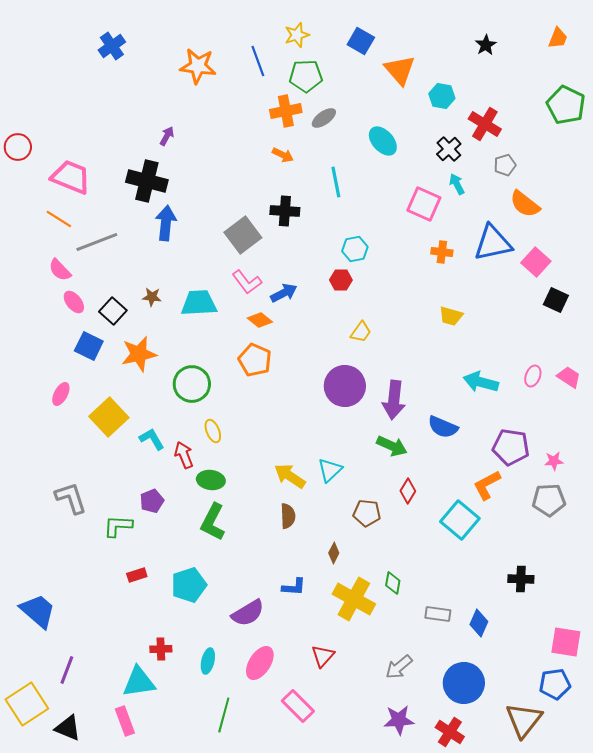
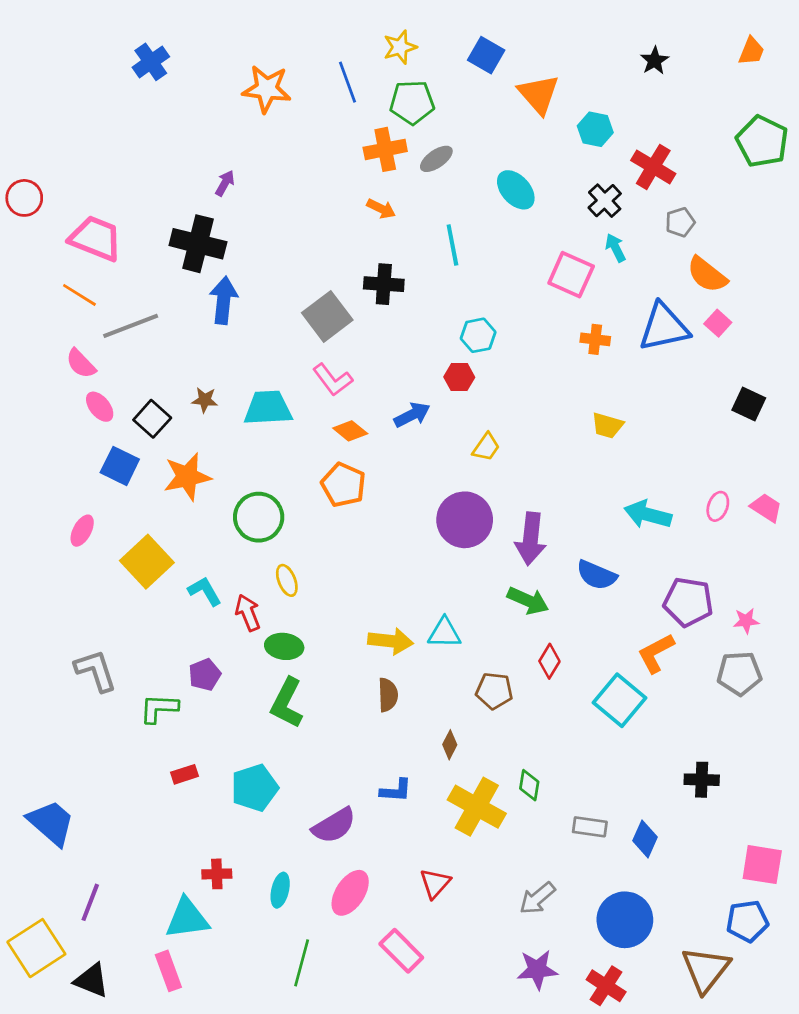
pink square: (536, 262) -> (718, 323), moved, size x0.7
blue arrow: (284, 293) -> (412, 415), moved
cyan triangle: (330, 470) -> (444, 633), turned 44
yellow arrow: (290, 476) -> (391, 641), turned 152

